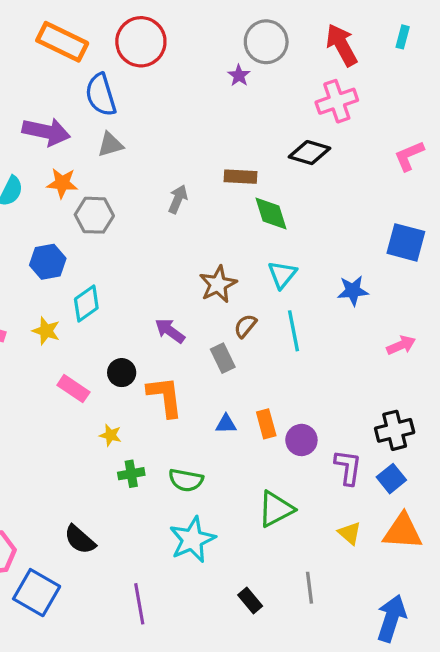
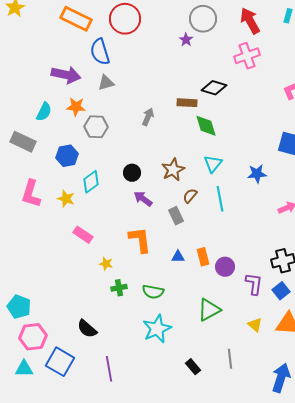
black diamond: (310, 153) -> (214, 88), moved
black circle: (122, 373) -> (132, 173), moved
purple line: (139, 604) -> (109, 369), moved

